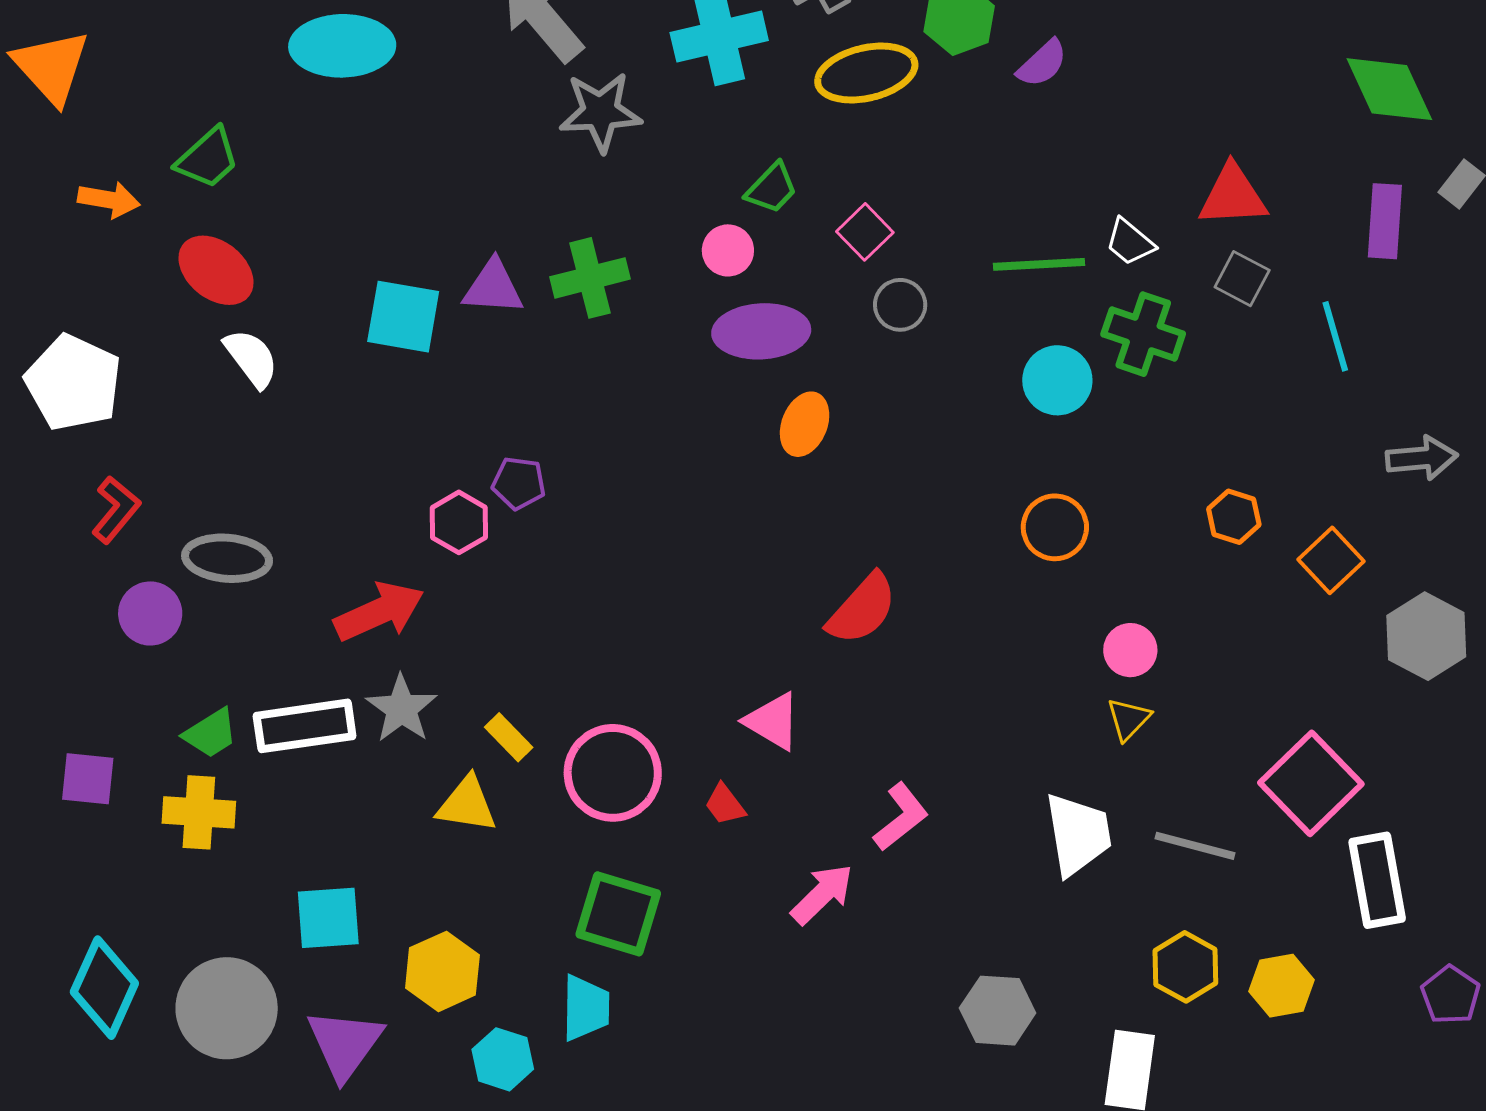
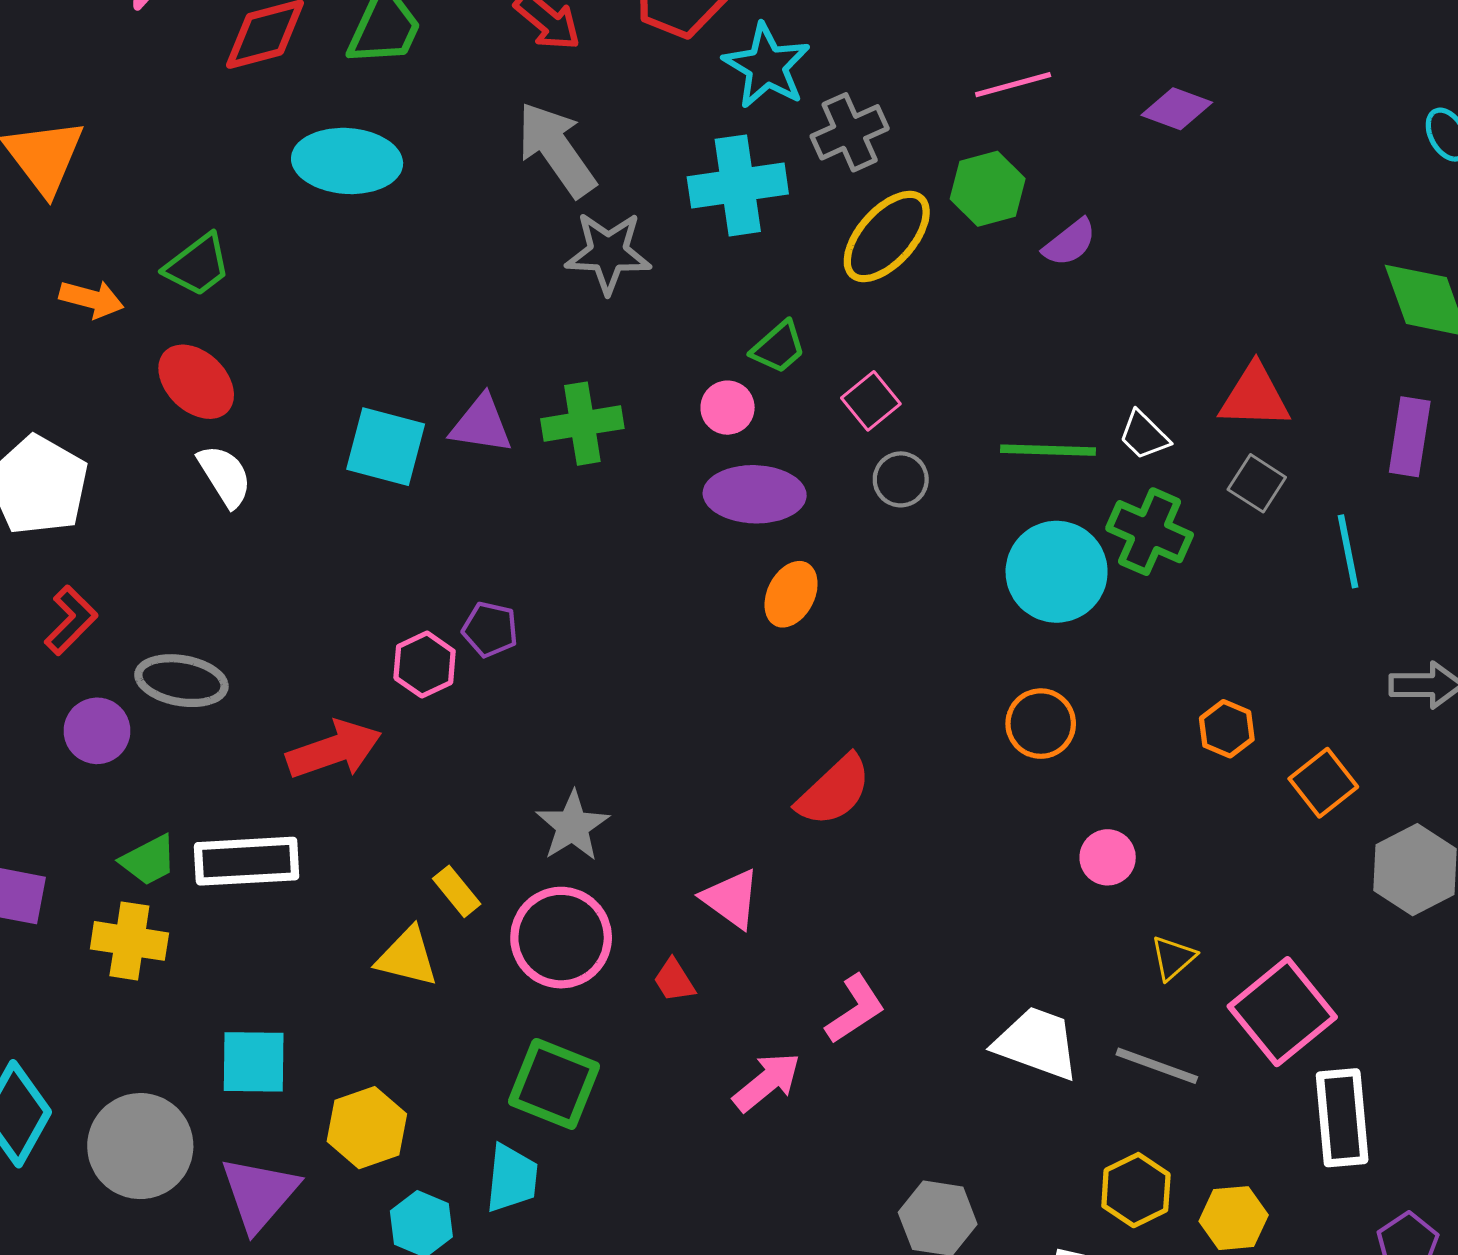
yellow ellipse: (866, 73) -> (887, 237), turned -40
cyan circle: (1057, 380) -> (1057, 572), size x1.4
gray star: (402, 709) -> (573, 826), moved
yellow triangle: (1129, 719) -> (1173, 958), moved
white trapezoid: (1078, 834) -> (1037, 1043), turned -66

